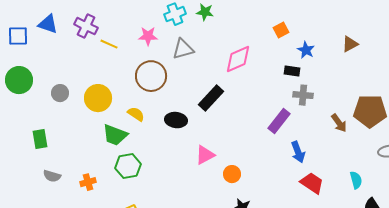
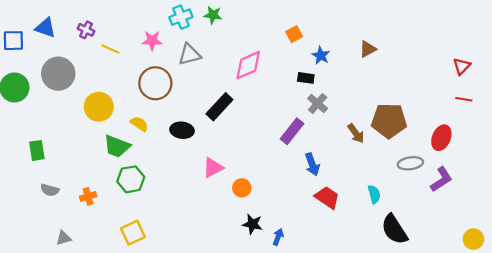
purple cross: (86, 26) -> (86, 30), size x0.7
gray circle: (60, 93) -> (58, 74), moved, size x1.8
gray cross: (303, 95) -> (318, 104), turned 36

